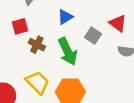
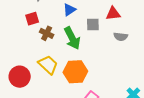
red triangle: (118, 23) -> (113, 14), turned -42
gray square: (93, 36) -> (93, 24), turned -32

